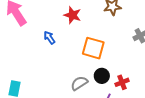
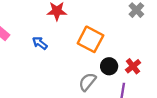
orange square: (93, 48) -> (90, 39), turned 30

